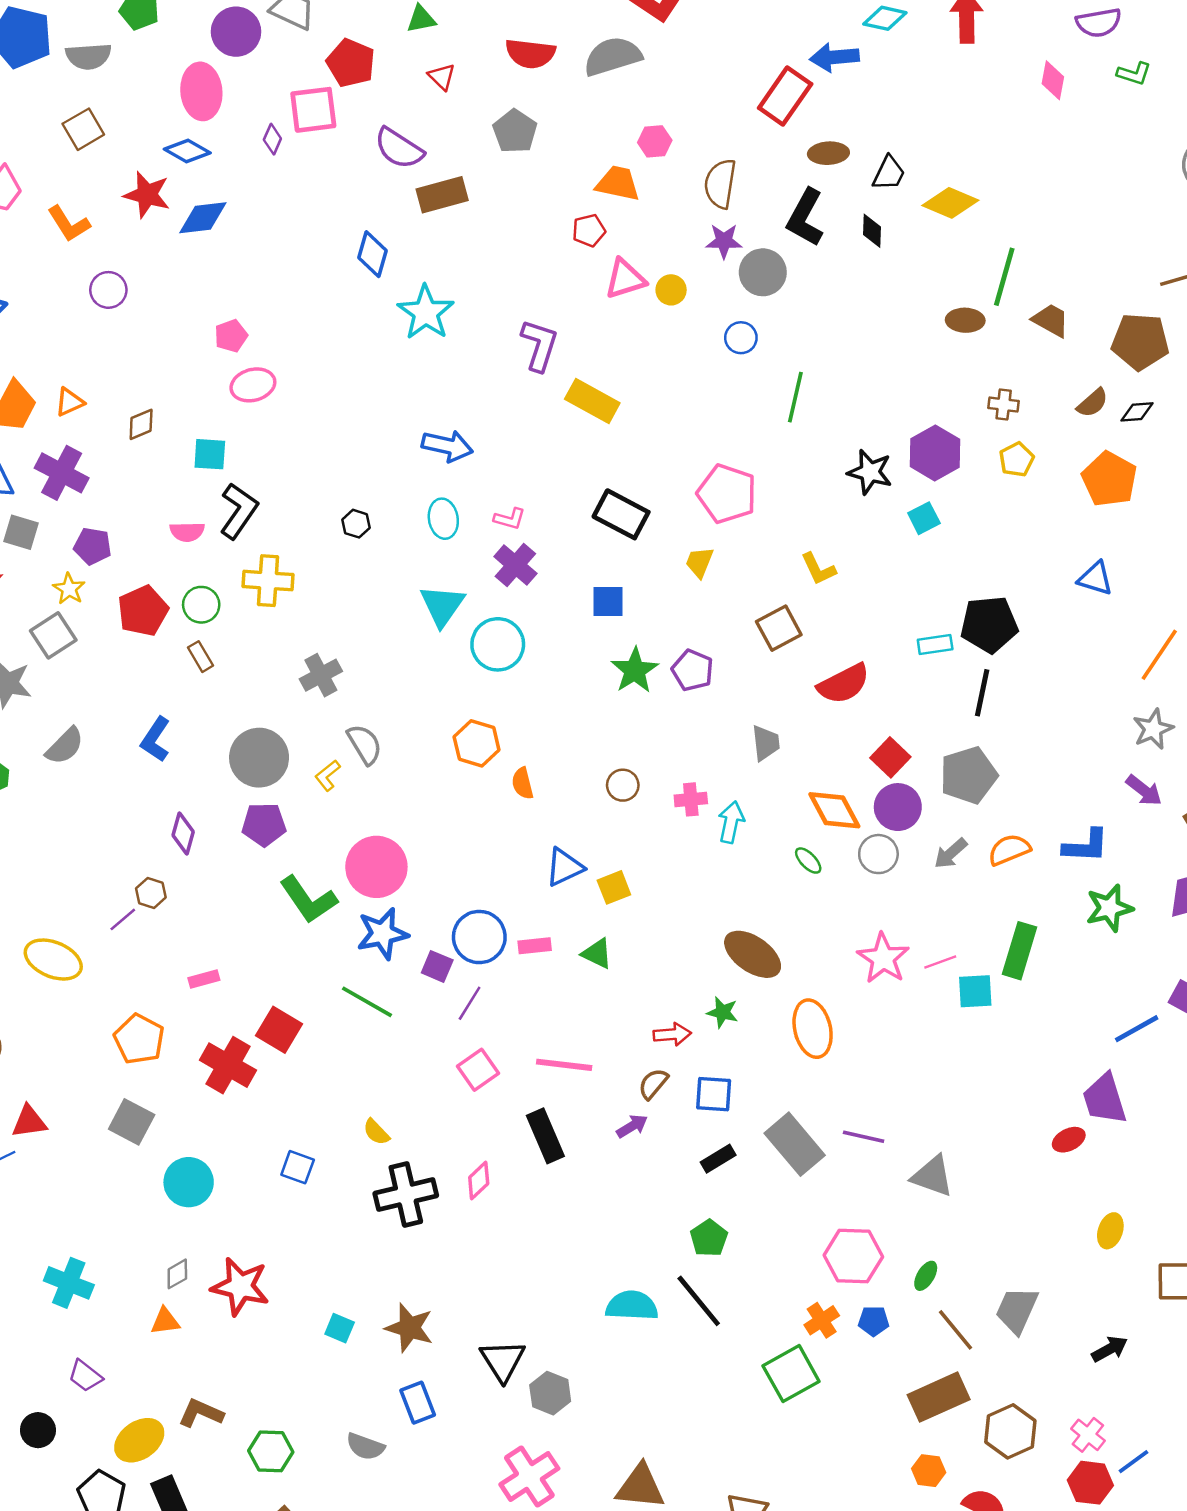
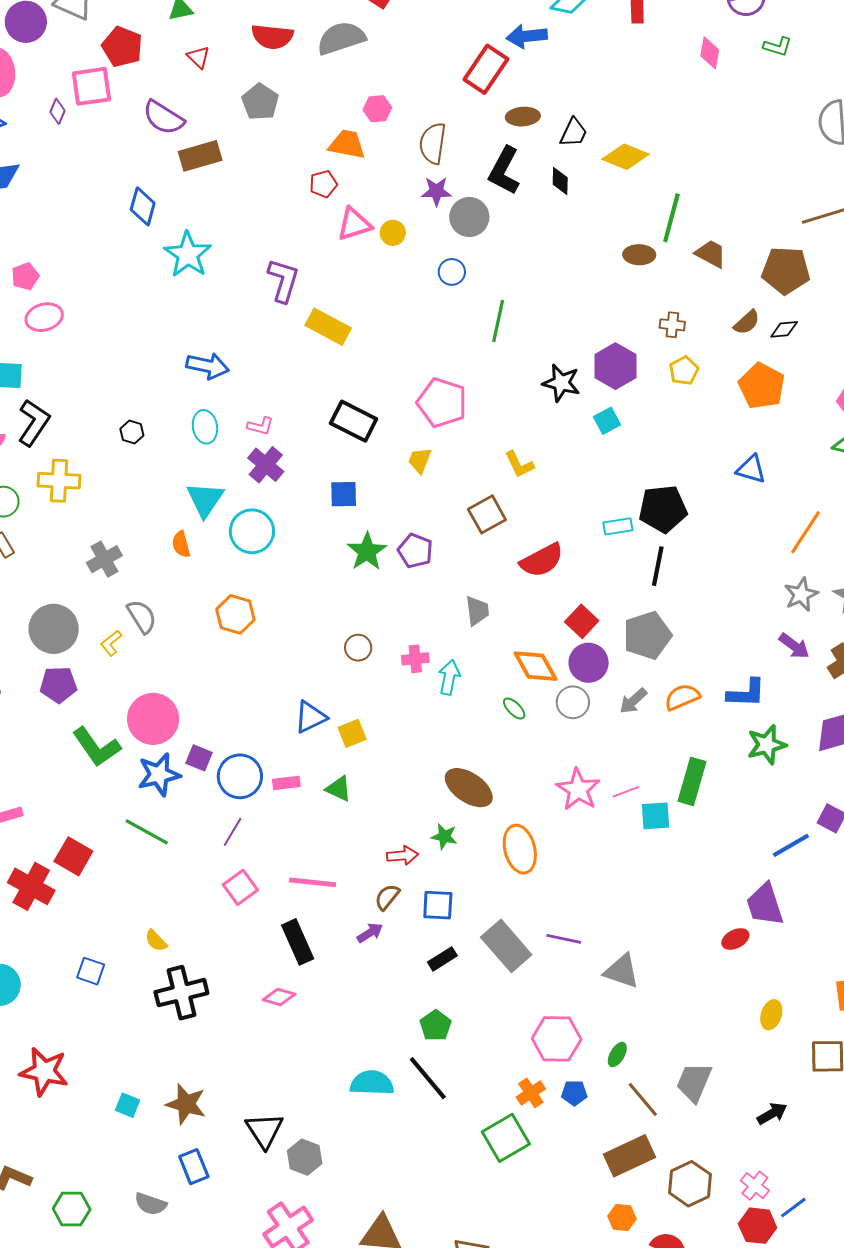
orange semicircle: (523, 783) -> (181, 544), moved
purple square: (437, 966) -> (199, 758), moved
pink diamond: (479, 1180) -> (279, 997), moved, turned 60

